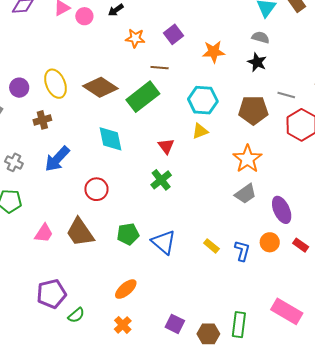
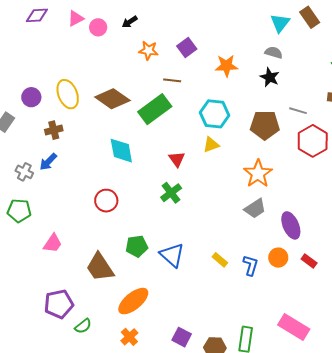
blue arrow: (57, 159) -> (48, 162), moved, size x0.7
brown trapezoid: (80, 232) -> (100, 267), moved
orange ellipse: (126, 289) -> (133, 301), size x1.4

